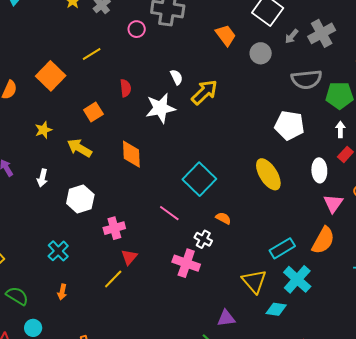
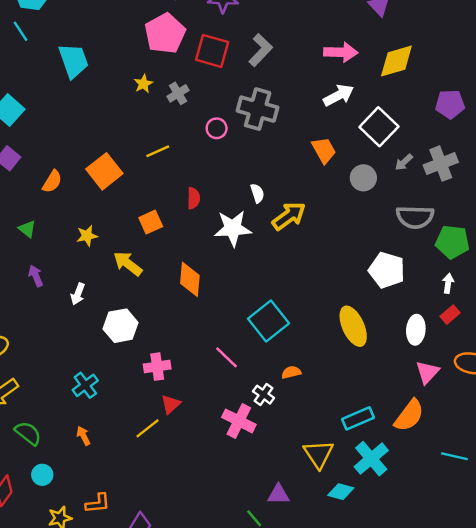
orange semicircle: (223, 218) -> (291, 372), turned -49
orange arrow: (62, 292) -> (83, 436), turned 133

